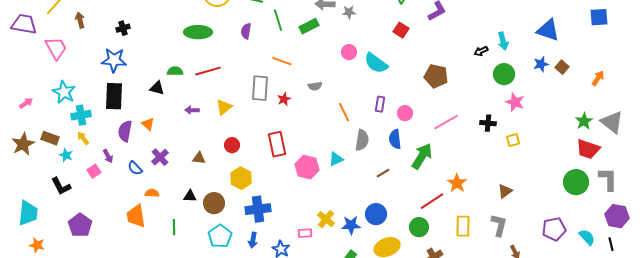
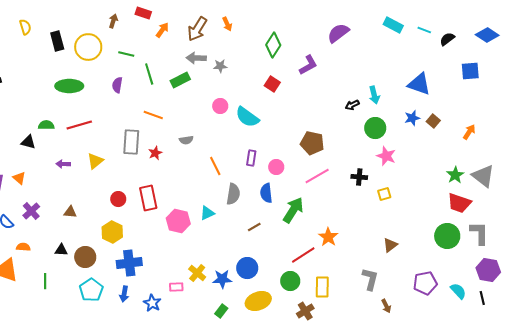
brown pentagon: (436, 76) -> (312, 143), moved
red circle: (232, 145) -> (118, 199), moved
brown triangle: (505, 191) -> (390, 245), moved
yellow rectangle: (463, 226) -> (322, 287), moved

